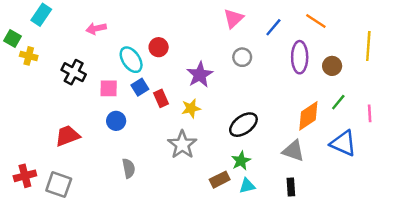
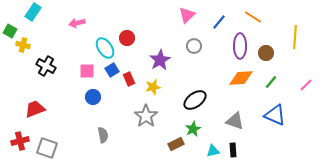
black cross: (74, 72) -> (46, 66), moved
pink line: (370, 113) -> (306, 85), moved, turned 48
orange diamond: (308, 116) -> (241, 78), moved, turned 30
red trapezoid: (67, 136) -> (35, 109), moved
cyan triangle: (247, 186) -> (213, 151), moved

